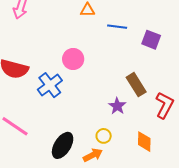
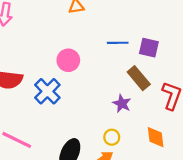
blue line: (117, 27) -> (118, 43), moved
purple square: (151, 40) -> (149, 48), moved

